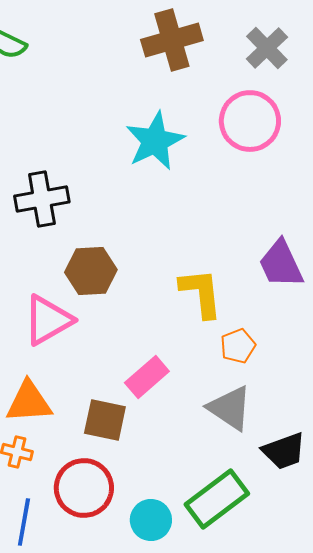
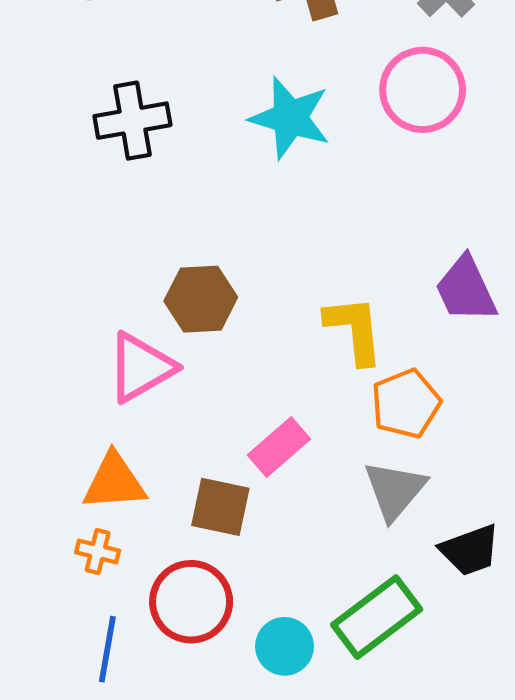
cyan star: (155, 141) -> (290, 118), turned -30
black cross: (42, 199) -> (132, 121), moved
orange pentagon: (238, 346) -> (406, 404), size x1.4
gray triangle: (230, 408) -> (395, 490), turned 36

